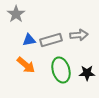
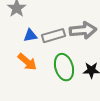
gray arrow: (79, 35) -> (83, 30), size x1.4

